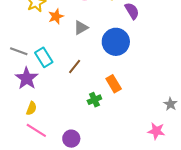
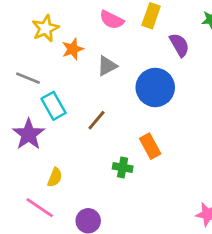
gray line: (19, 51) -> (28, 78), moved
green cross: (94, 100) -> (123, 167), turned 32
yellow semicircle: (31, 108) -> (55, 177), moved

